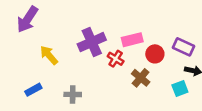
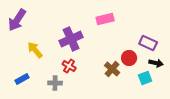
pink rectangle: (132, 40) -> (105, 19), moved
red circle: (155, 54) -> (129, 58), moved
red cross: (116, 59) -> (69, 66), moved

